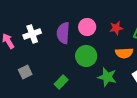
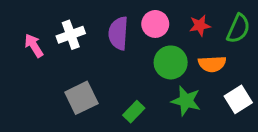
green circle: (86, 56) -> (171, 62), moved
gray square: (25, 72) -> (81, 98), moved, size x1.5
green rectangle: (61, 82) -> (134, 112), moved

